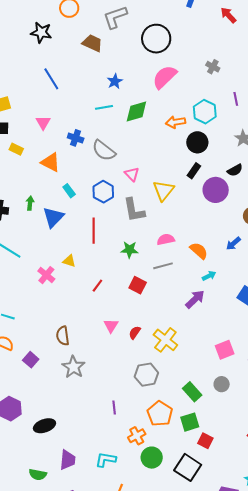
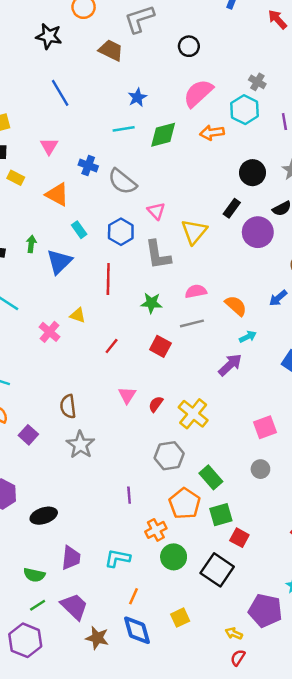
black circle: (156, 39) -> (189, 46), size x0.6
cyan hexagon: (205, 112) -> (245, 110), moved
orange arrow: (176, 122) -> (212, 133), moved
black circle: (197, 142) -> (252, 173), moved
green rectangle: (192, 392) -> (211, 477), moved

